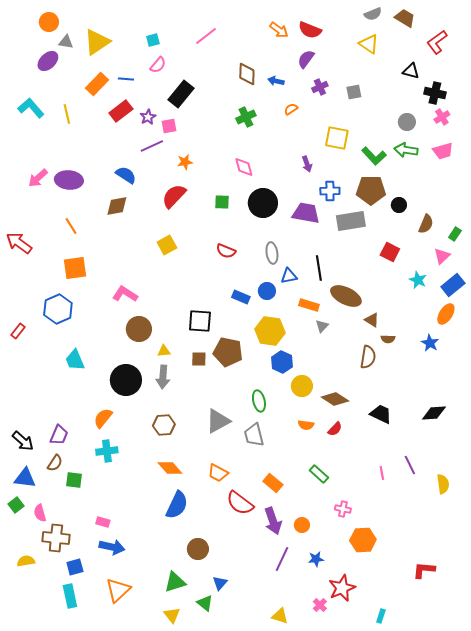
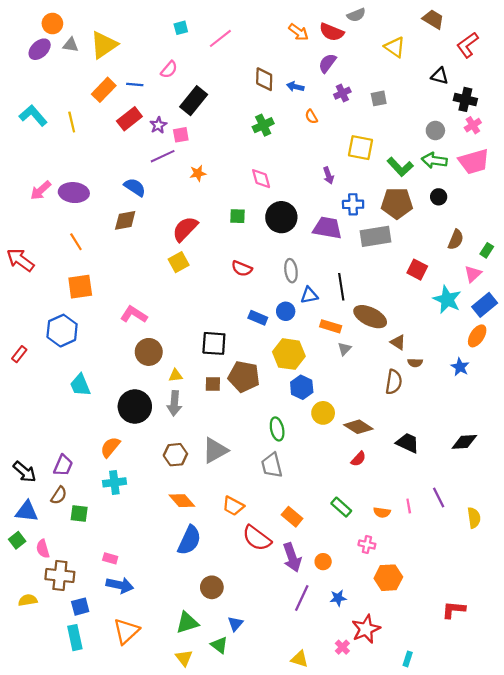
gray semicircle: (373, 14) -> (356, 15), moved
cyan square: (153, 40) -> (181, 28), moved
purple ellipse: (48, 61) -> (40, 49), moved
orange semicircle: (291, 109) -> (311, 117), turned -88
pink trapezoid: (443, 151) -> (474, 162), size x1.4
red semicircle: (174, 196) -> (185, 229), moved
black circle: (399, 205) -> (439, 197), moved
cyan star: (418, 280) -> (447, 300), size x1.5
gray triangle: (218, 421) -> (215, 450), moved
orange semicircle: (306, 425) -> (382, 512), moved

